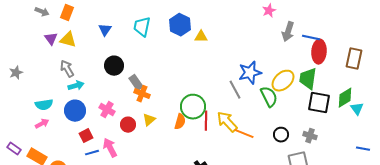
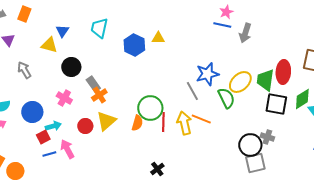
blue hexagon: (180, 25) -> (134, 45), moved
blue line: (311, 38) -> (222, 25), moved
yellow triangle: (68, 40) -> (49, 45), moved
red ellipse: (319, 52) -> (283, 72), moved
cyan arrow: (76, 86) -> (53, 126), moved
orange cross: (142, 94) -> (99, 95), turned 35
pink cross: (107, 110) -> (64, 98), moved
yellow triangle: (149, 120) -> (106, 121), size x1.5
yellow arrow: (227, 122) -> (184, 123), turned 30
orange line: (244, 134) -> (201, 119), moved
black circle: (281, 135) -> (250, 145), moved, size x1.5

